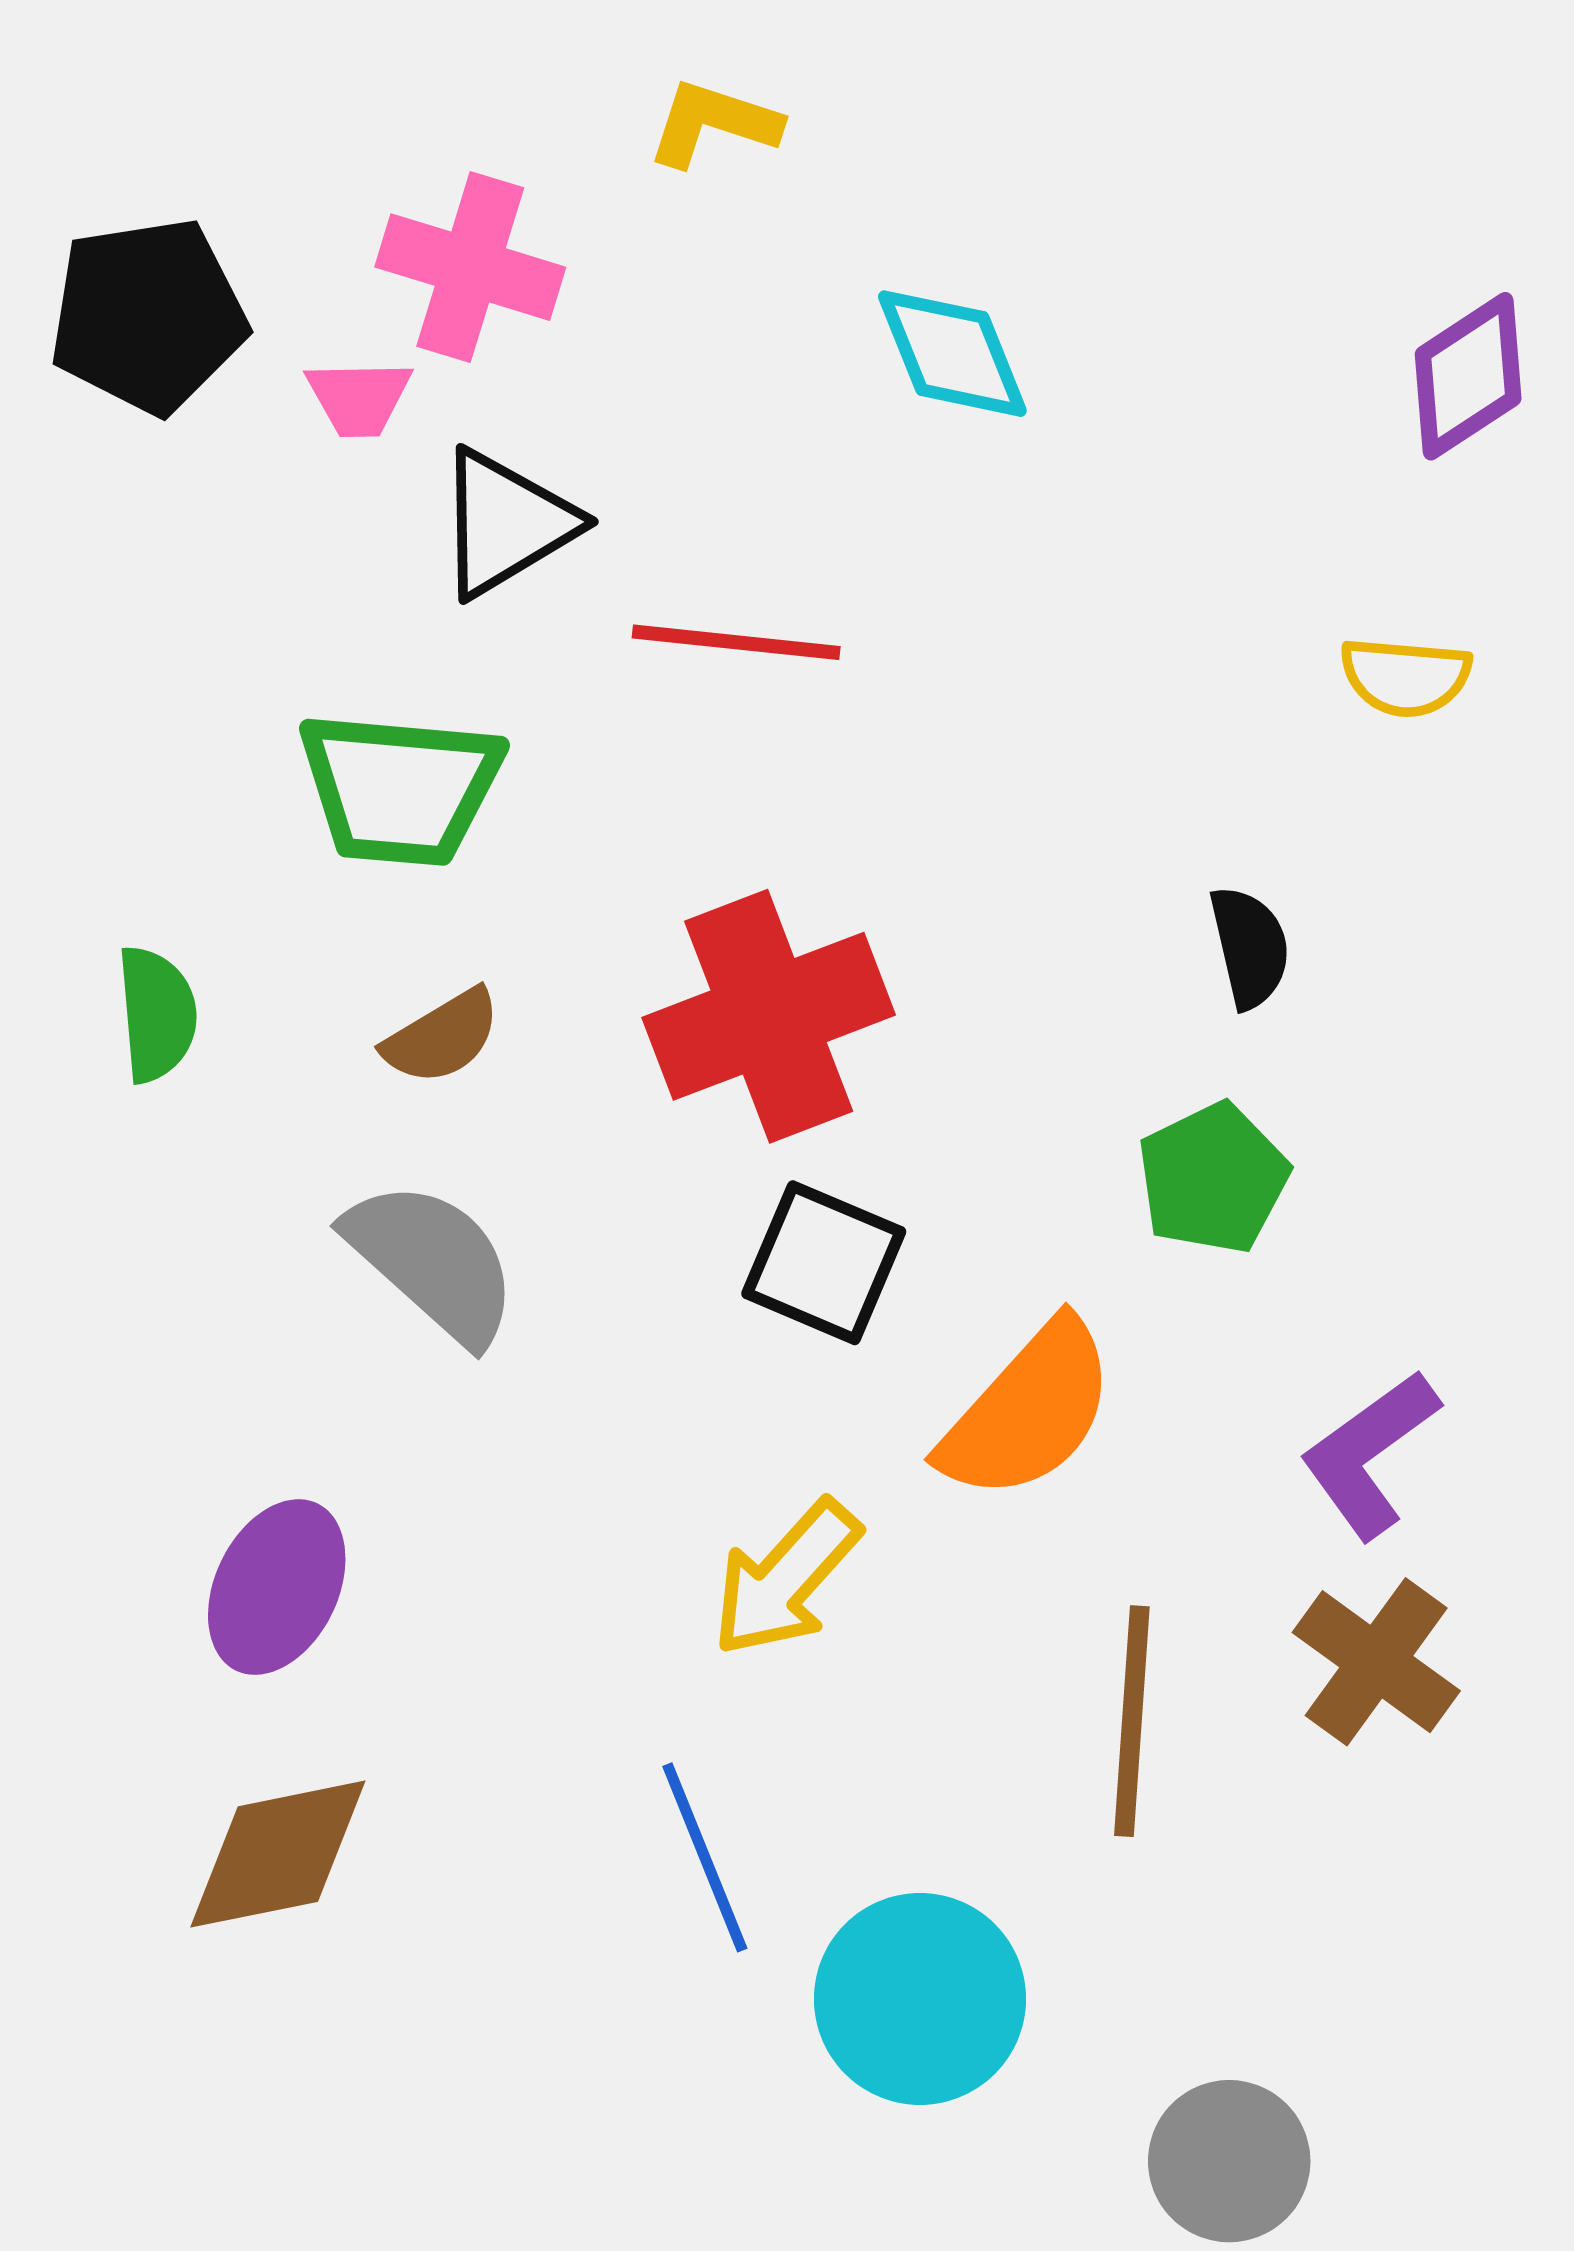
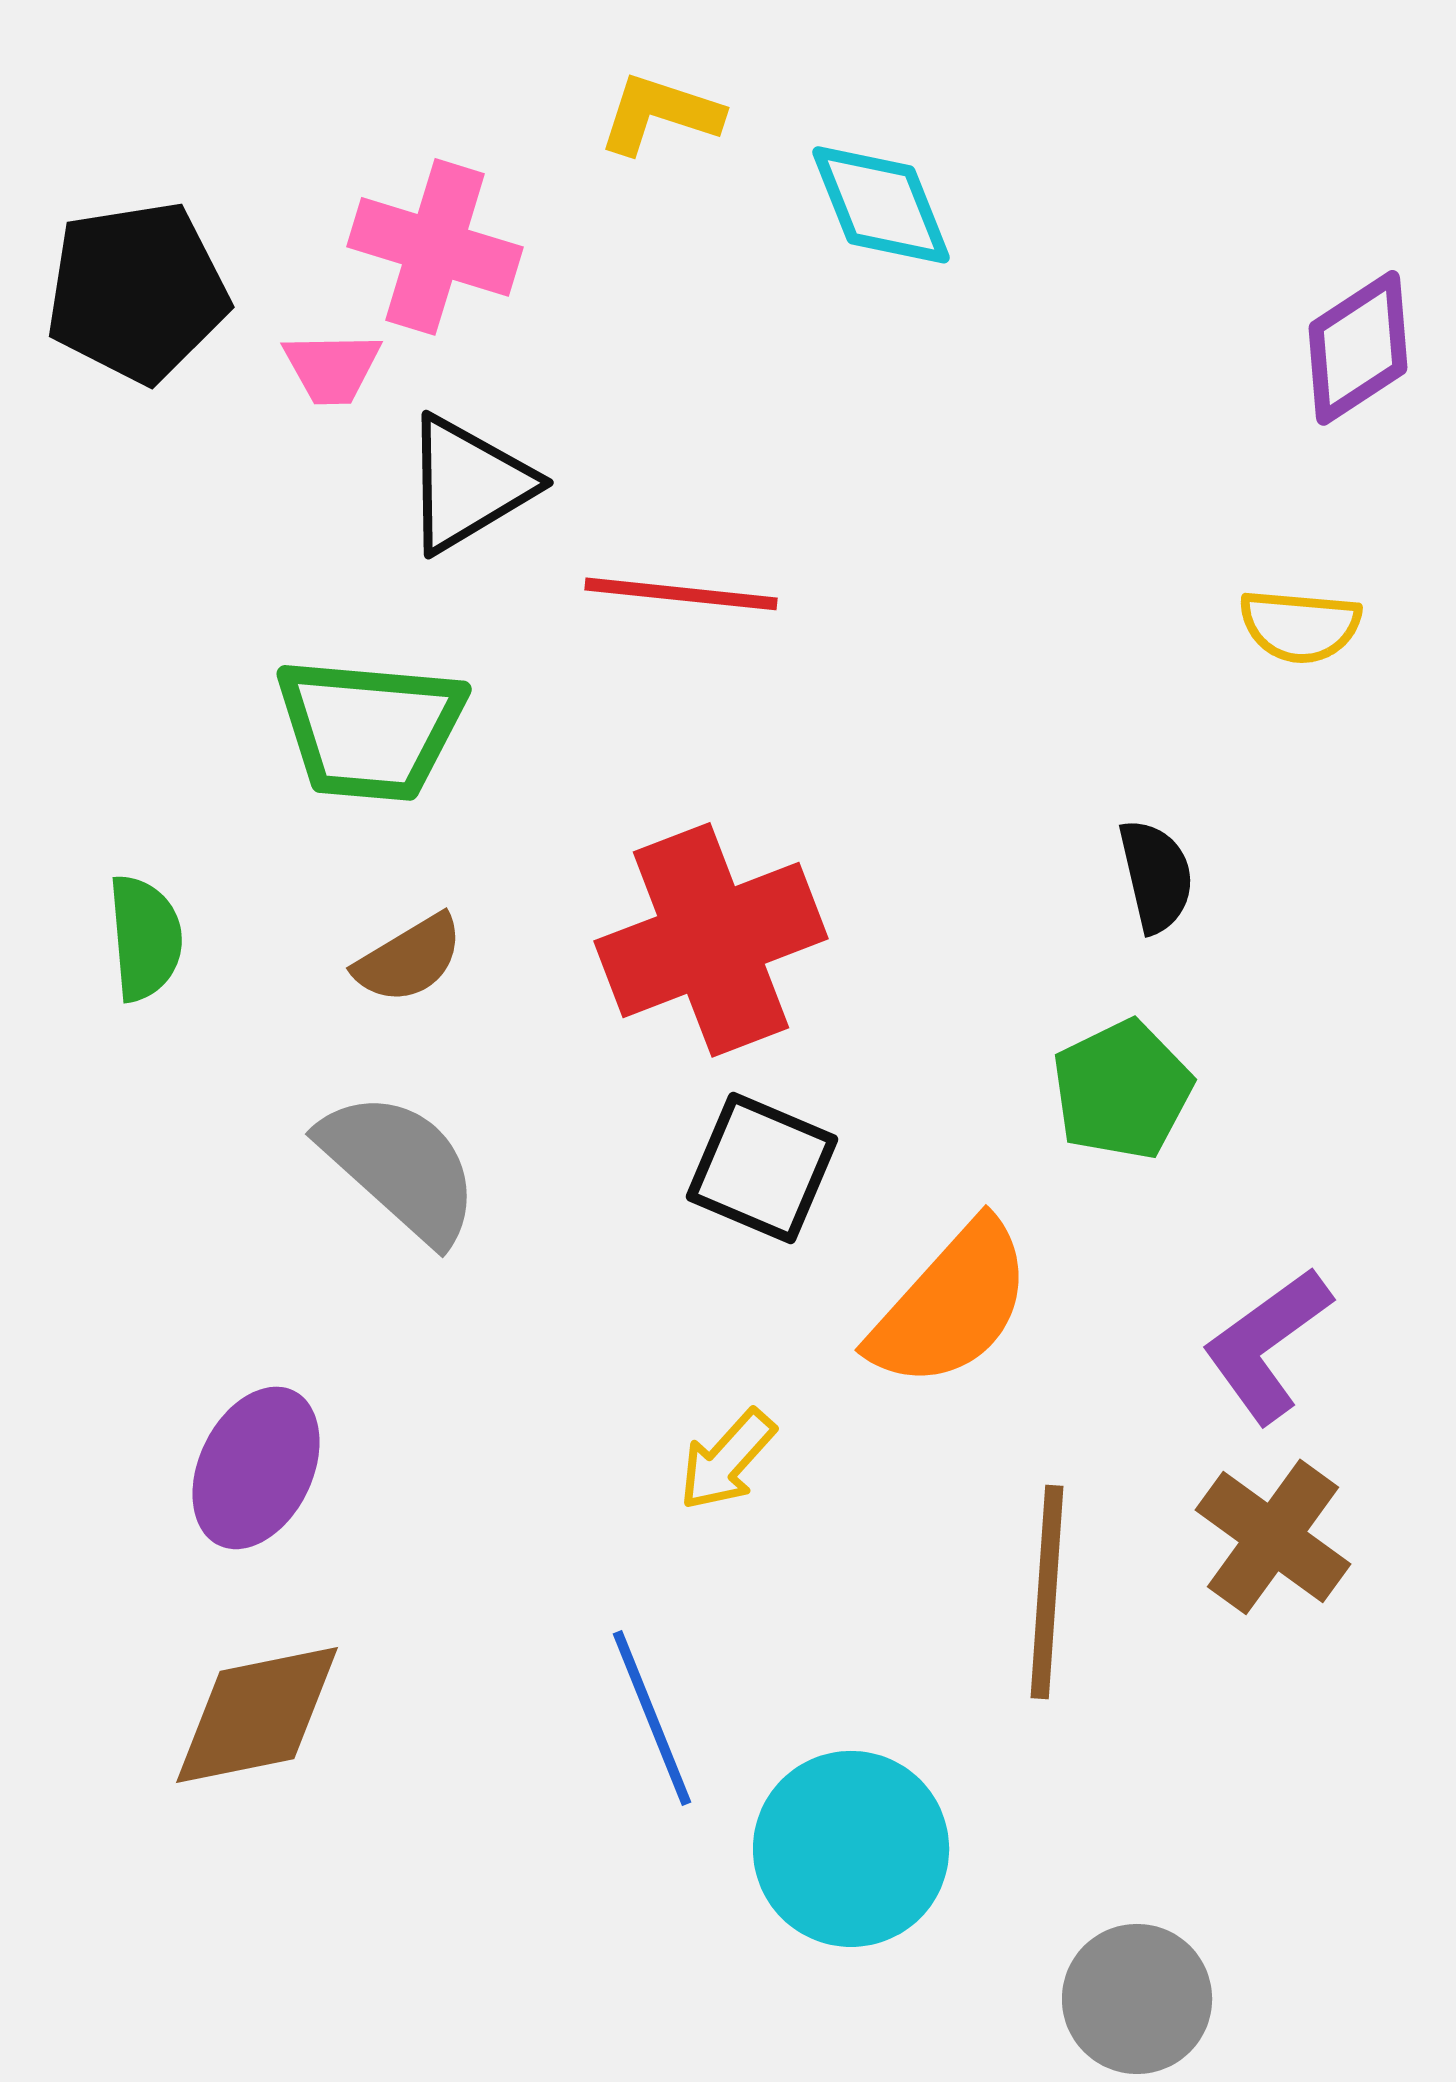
cyan diamond: (952, 354) -> (881, 205), moved
yellow arrow: (786, 1578) -> (727, 1460), size x0.7

